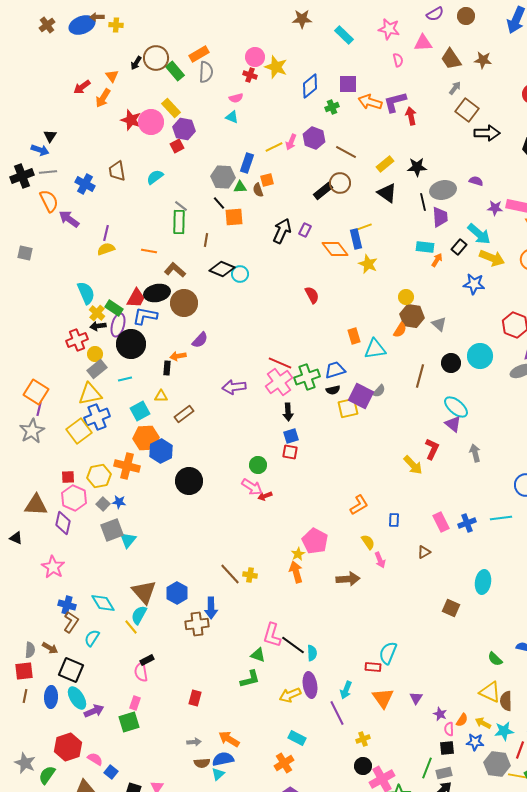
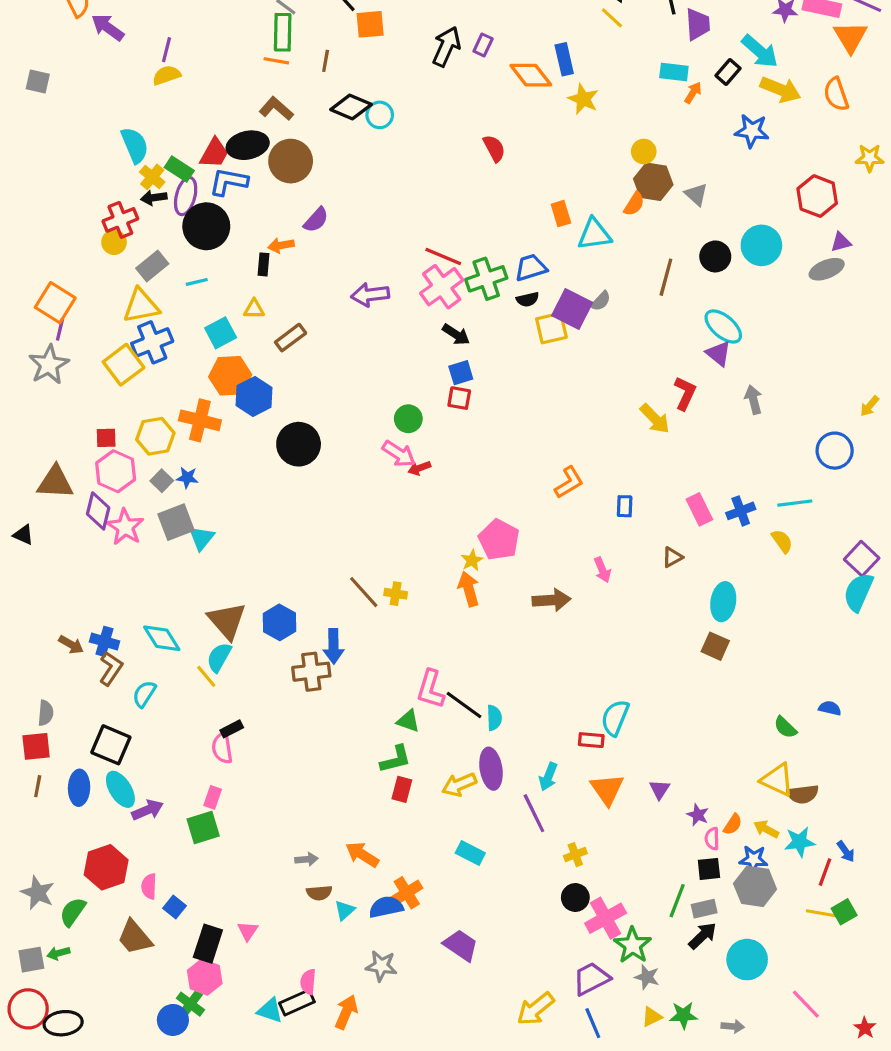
yellow line: (364, 227) -> (612, 18), moved, turned 63
orange line: (149, 251) -> (276, 61), moved
yellow circle: (95, 354) -> (114, 242), moved
black arrow: (288, 412) -> (456, 334), turned -54
yellow semicircle: (368, 542) -> (782, 541), moved
pink star: (53, 567) -> (125, 527), moved
cyan ellipse: (483, 582) -> (723, 602), moved
brown arrow: (50, 648) -> (71, 645), moved
red rectangle: (195, 698) -> (402, 789), moved
brown semicircle: (506, 701) -> (803, 794), turned -96
pink semicircle: (95, 759) -> (149, 886), turned -119
blue semicircle: (223, 759) -> (386, 907), moved
orange cross: (284, 763) -> (407, 893), moved
gray hexagon: (497, 764) -> (755, 886), moved

